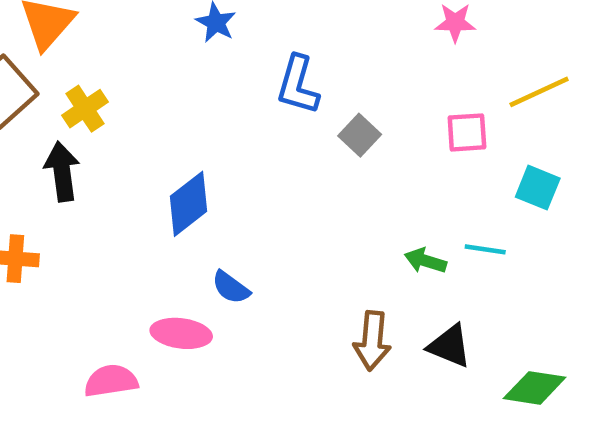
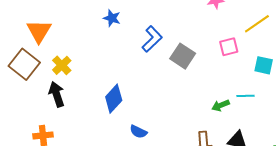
blue L-shape: (298, 85) -> (152, 39), turned -140
gray square: (360, 135) -> (183, 56), size x1.4
green arrow: (425, 261) -> (221, 105), turned -30

